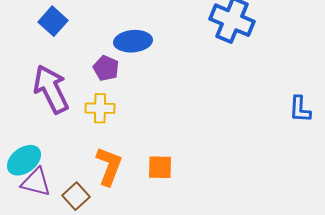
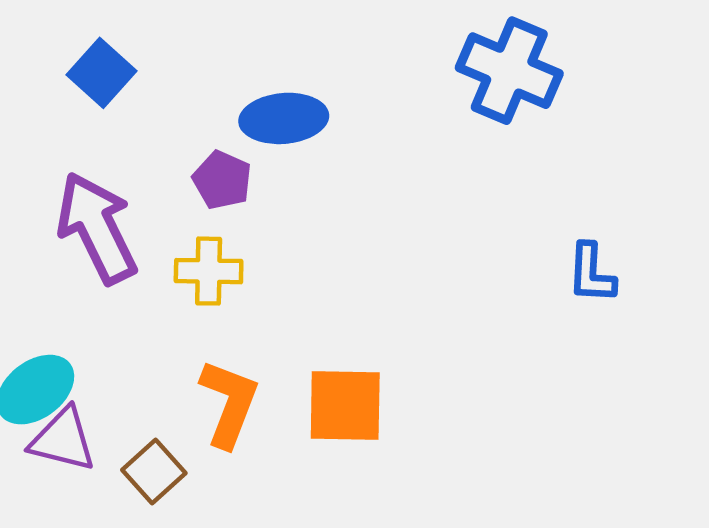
blue L-shape: (300, 109) -> (591, 273), moved
orange square: (160, 167) -> (345, 405), size x1.4

